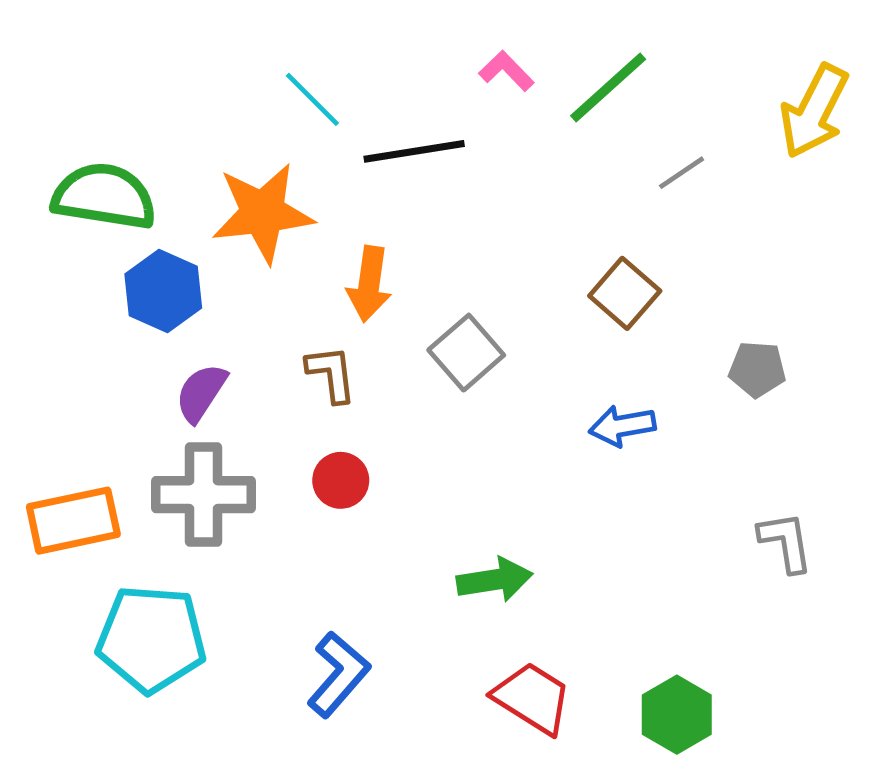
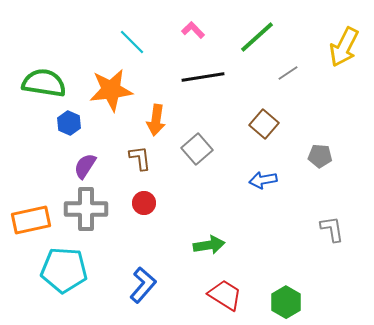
pink L-shape: (506, 71) -> (193, 30), moved
black line: (414, 151) -> (203, 77), moved
blue hexagon: (163, 291) -> (69, 123), size x0.7

